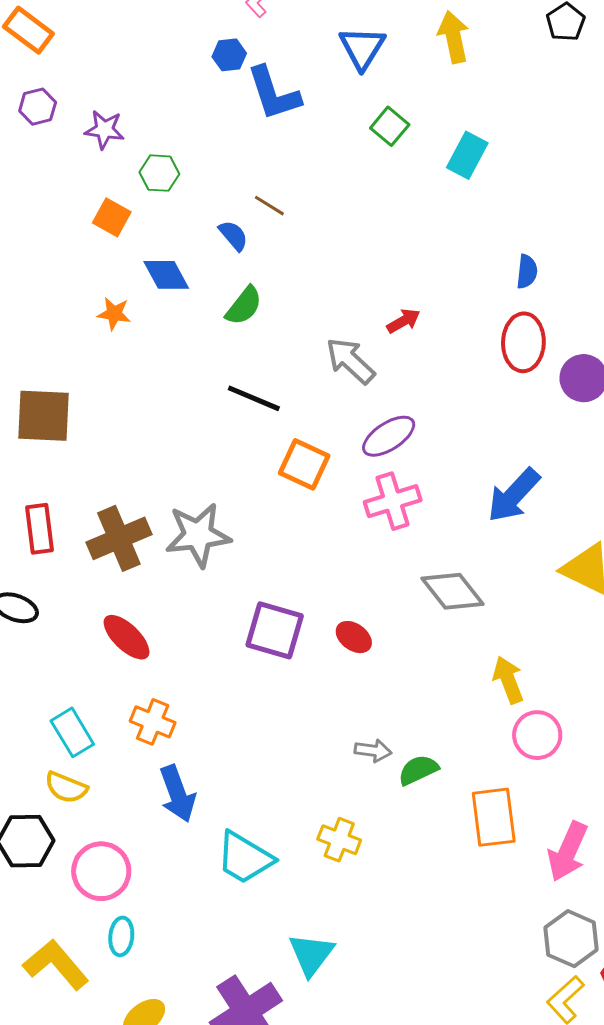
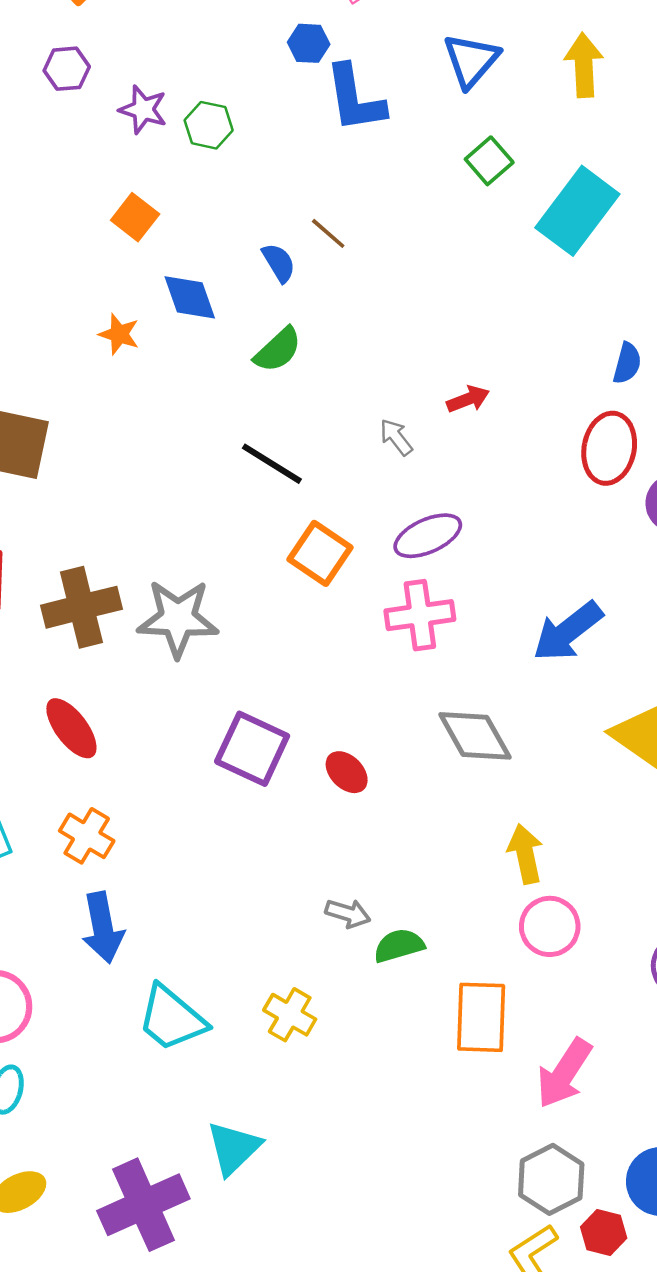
cyan rectangle: (467, 155) -> (577, 211), size x1.5
green hexagon: (159, 173) -> (209, 125), moved
gray arrow: (350, 361) -> (396, 437), size x0.6

